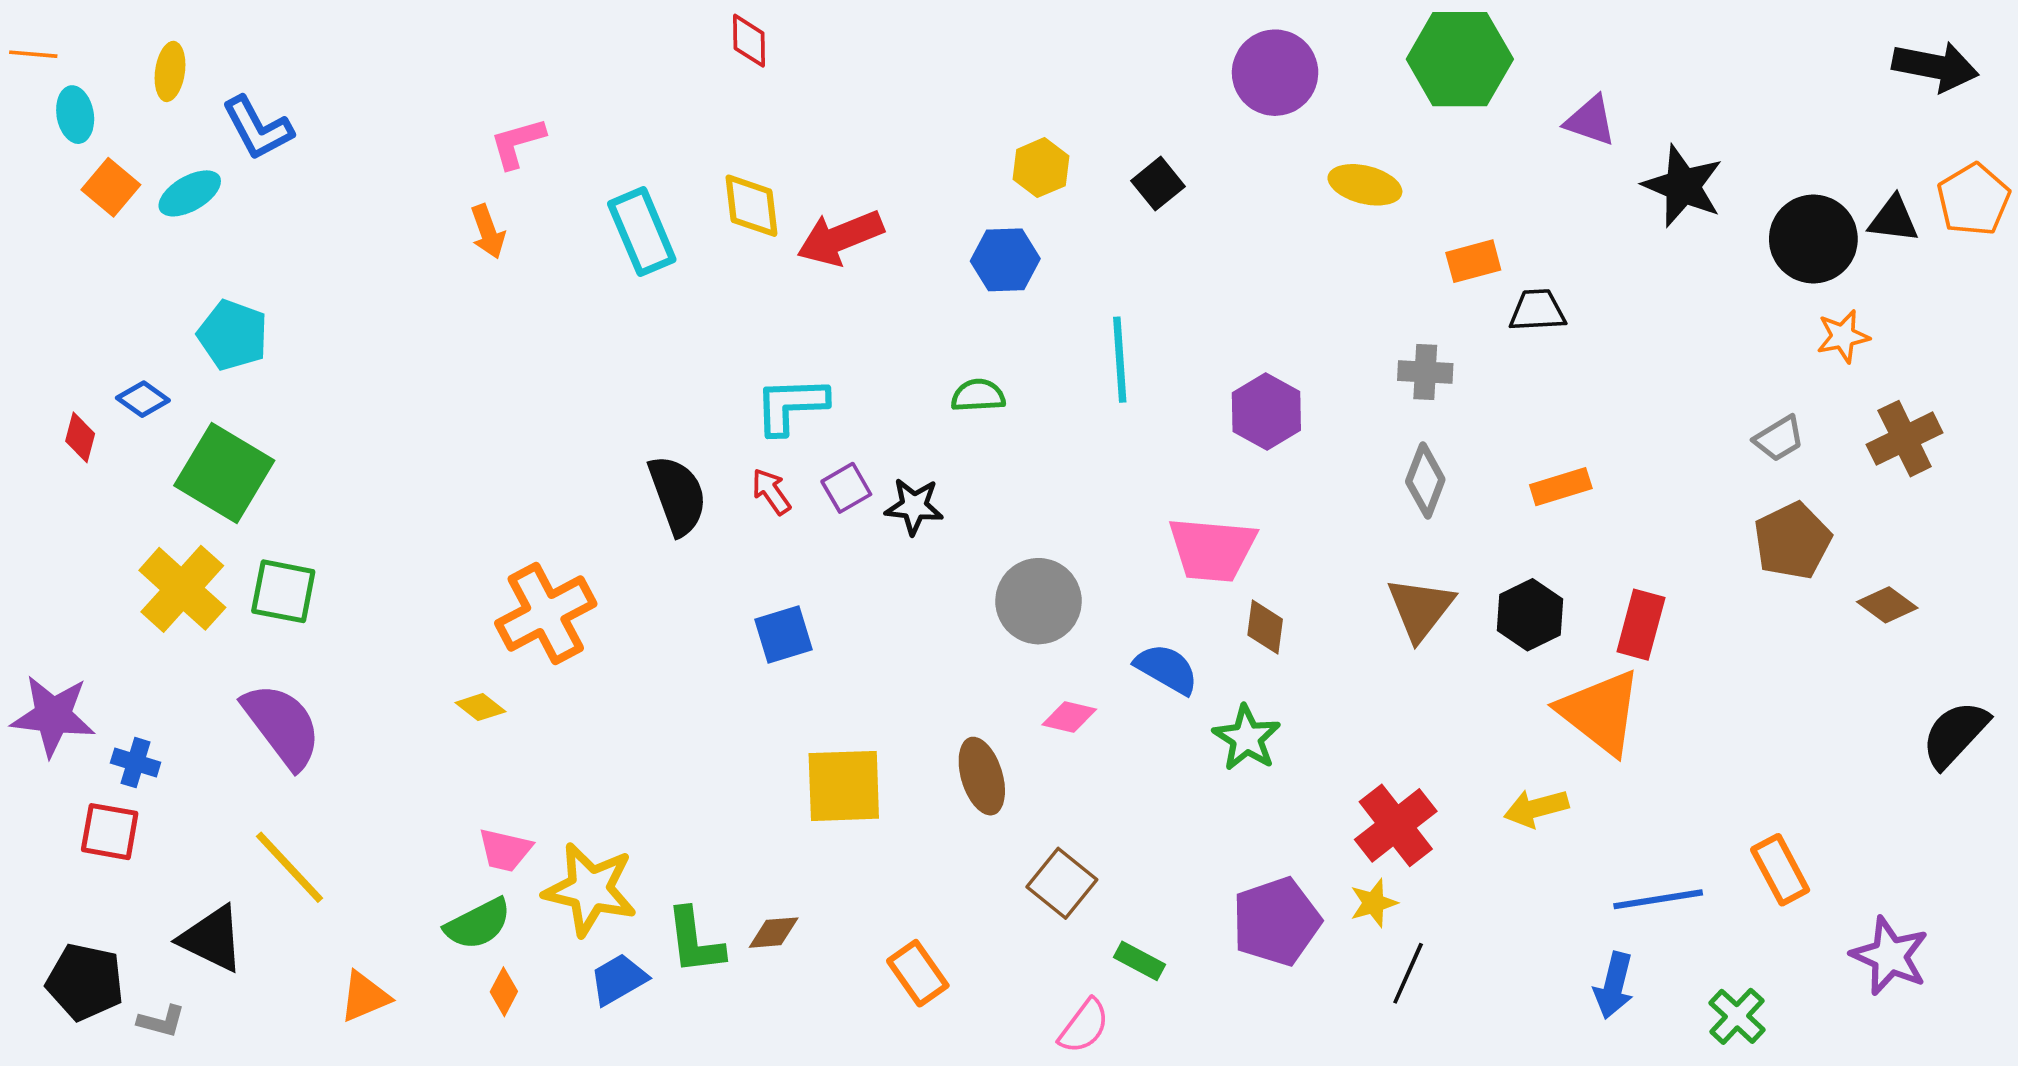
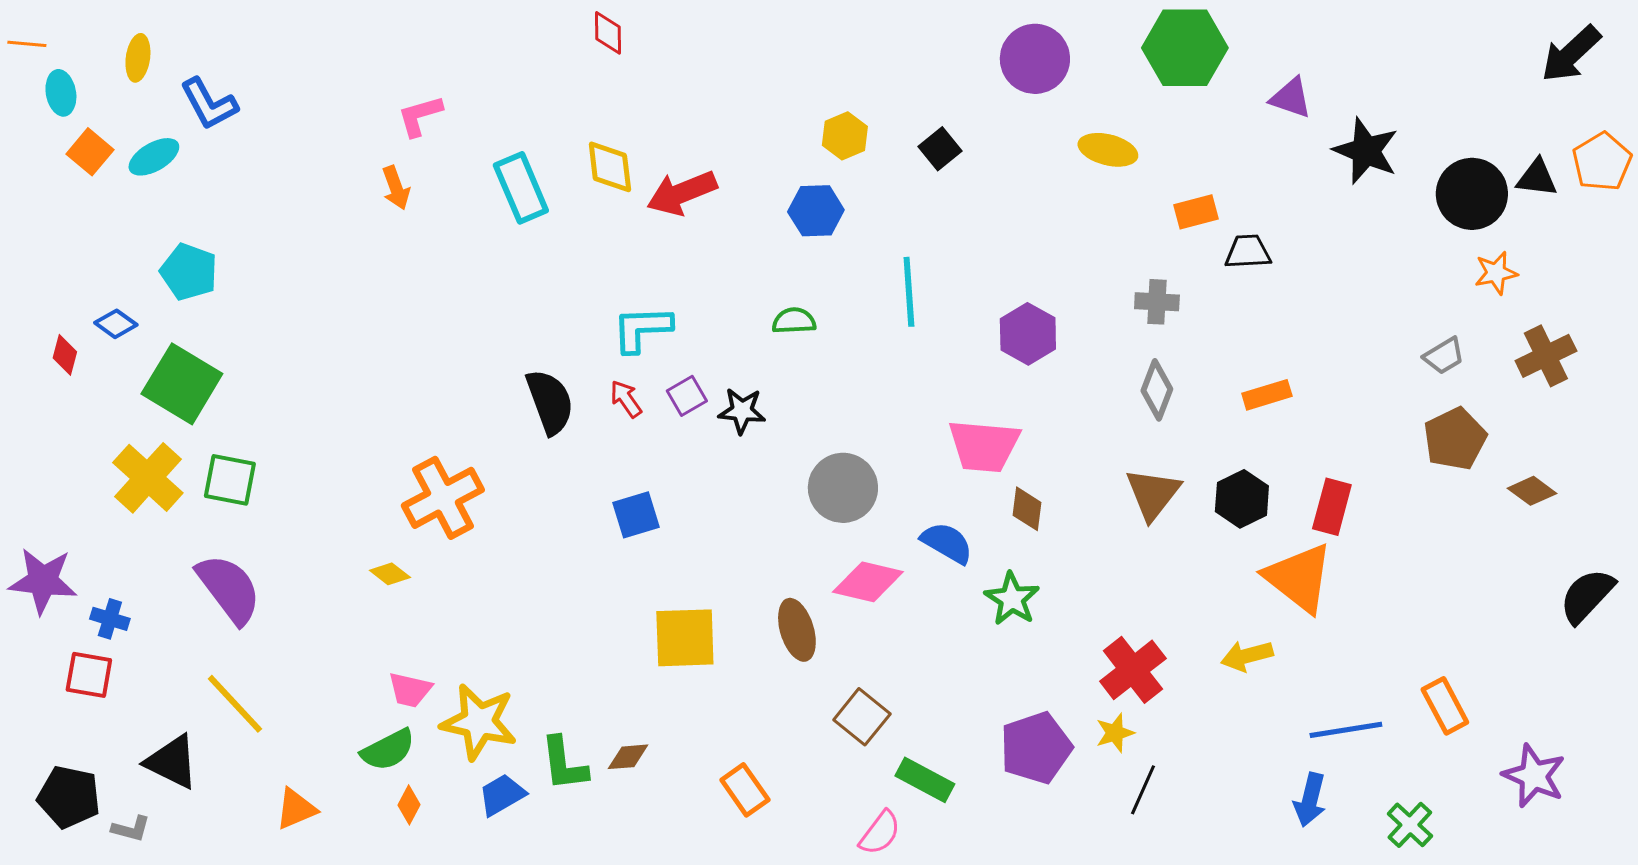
black arrow: (1935, 67) -> (1571, 54), turned 126
pink diamond: (1069, 717) -> (868, 582), size x1.6
green rectangle: (1140, 961) -> (925, 780), size x1.4

